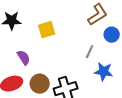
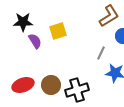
purple semicircle: (24, 58) -> (35, 41), moved

